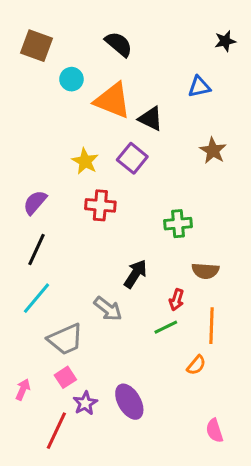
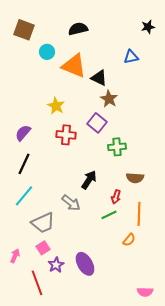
black semicircle: (119, 44) -> (78, 29), turned -54
brown star: (213, 151) -> (109, 99), moved
purple square: (132, 158) -> (97, 123), moved
red line: (56, 431) -> (37, 283), turned -45
pink semicircle: (215, 431) -> (145, 292), moved, turned -70

